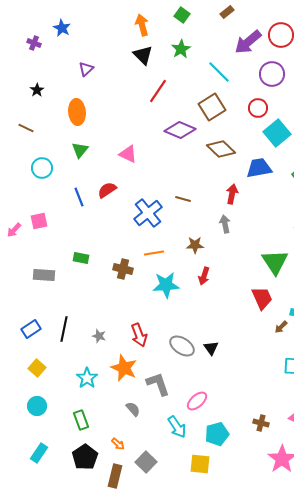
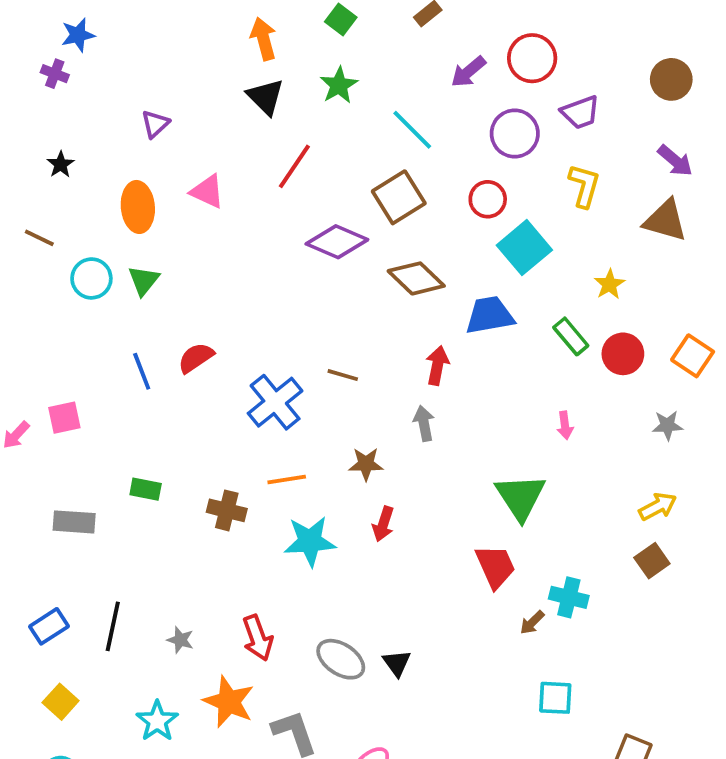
blue star: (62, 28) -> (78, 35), moved, turned 30
purple arrow: (248, 42) -> (468, 72), size x0.7
pink triangle: (128, 154) -> (207, 192), moved
cyan circle: (42, 168) -> (91, 278), moved

